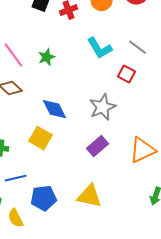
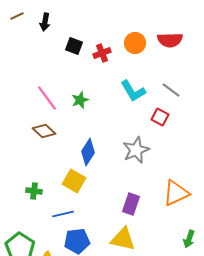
blue diamond: (55, 109) -> (88, 152), turned 60
purple rectangle: (98, 146) -> (131, 204), moved, turned -30
blue line: (16, 178) -> (63, 214), moved

